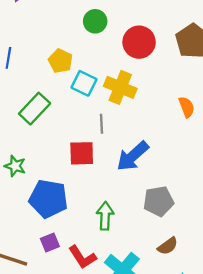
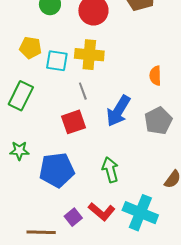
orange semicircle: (187, 107) -> (155, 76), moved, turned -144
gray pentagon: (159, 201) -> (158, 121), moved
purple square: (50, 242) -> (73, 217), moved

